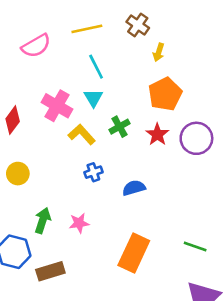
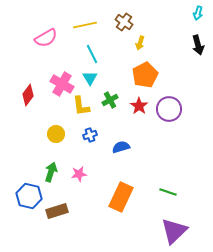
yellow L-shape: (82, 134) -> (81, 106), turned -145
yellow circle: (18, 174) -> (56, 134), moved

